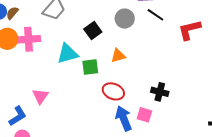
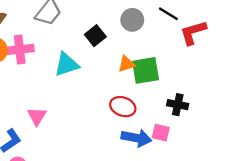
red L-shape: (189, 30) -> (193, 32), moved
green square: (90, 67) -> (146, 70), moved, size x1.4
blue arrow: (124, 118) -> (136, 138), turned 125

